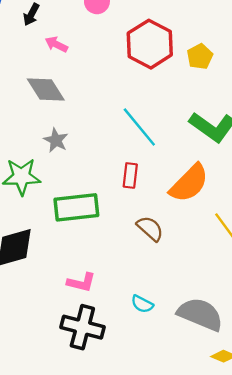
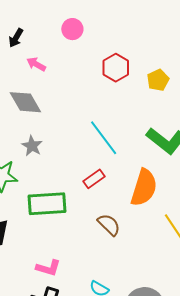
red hexagon: (150, 44) -> (116, 68), size x0.7
red rectangle: (130, 176) -> (94, 179), turned 45
orange semicircle: (189, 183) -> (144, 188), turned -30

